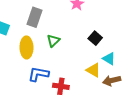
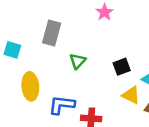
black square: (95, 38) -> (122, 67), moved, turned 32
yellow ellipse: (26, 47) -> (30, 86), moved

